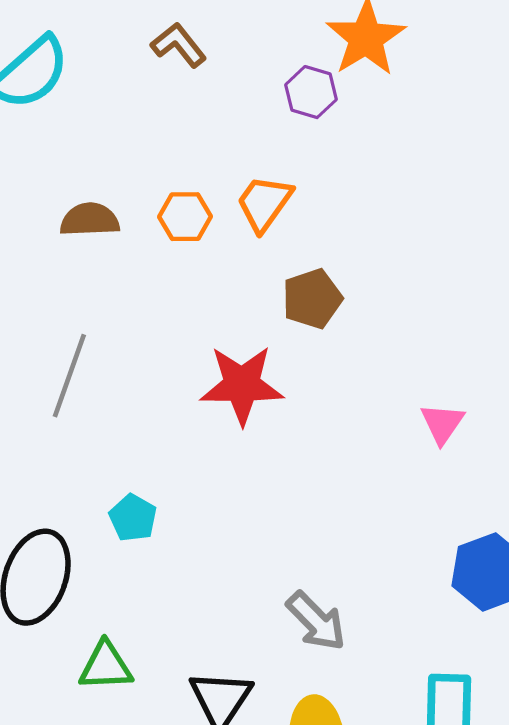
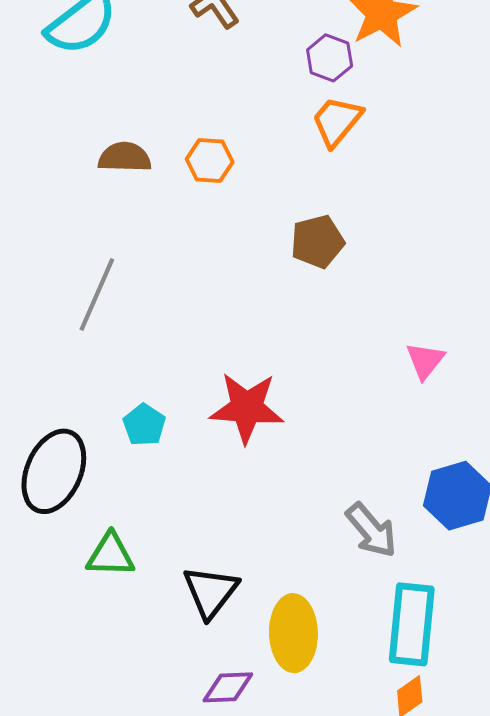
orange trapezoid: (264, 203) -> (337, 121), moved
red star: (242, 385) -> (247, 408), moved
gray arrow: (316, 621) -> (371, 530), moved

